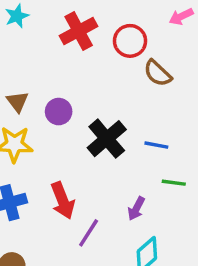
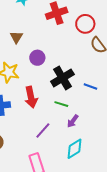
brown triangle: (17, 102) -> (16, 37), moved
green line: (174, 183) -> (61, 104), moved
red arrow: (63, 201) -> (31, 97), moved

